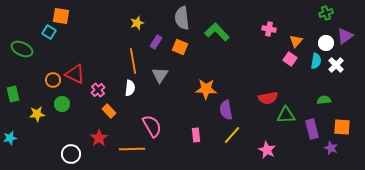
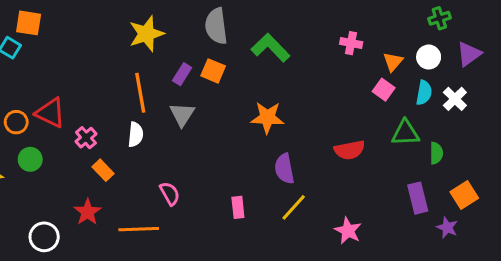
yellow star: (137, 23) -> (146, 34), size x1.6
purple rectangle: (156, 42) -> (182, 74), moved
white circle: (326, 43) -> (429, 57), moved
orange star: (206, 89) -> (267, 117), moved
green semicircle: (324, 100) -> (436, 153), turned 96
green triangle: (286, 115) -> (405, 133), moved
pink semicircle: (152, 126) -> (170, 193), size x0.7
orange square: (342, 127) -> (464, 195), turned -36

